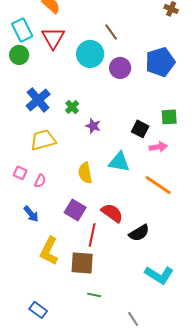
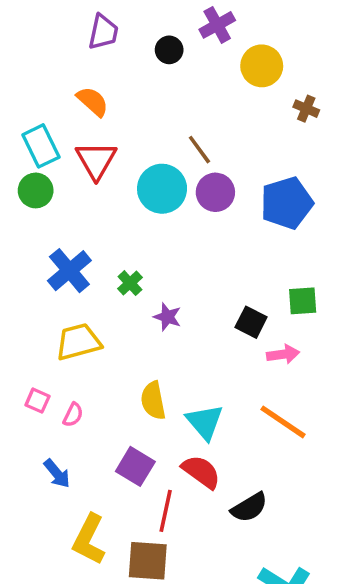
purple circle: (120, 68) -> (215, 192), moved
cyan triangle: (119, 162) -> (205, 422), moved, turned 40

